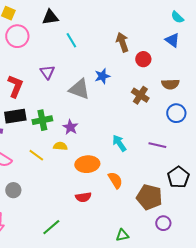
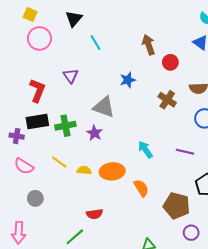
black triangle: (50, 17) -> (74, 19), turned -42
gray triangle: (79, 89) -> (104, 107), moved
yellow semicircle: (60, 146) -> (84, 170), moved
red semicircle: (83, 197) -> (95, 214), moved

